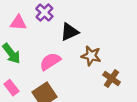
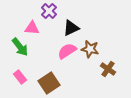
pink triangle: (18, 23) -> (32, 28), moved
pink semicircle: (50, 61) -> (67, 51), moved

